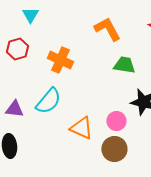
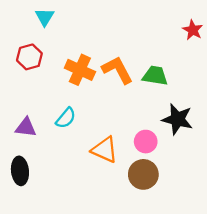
orange L-shape: (107, 29) -> (117, 70), moved
cyan semicircle: (48, 101) -> (66, 118), size x0.7

